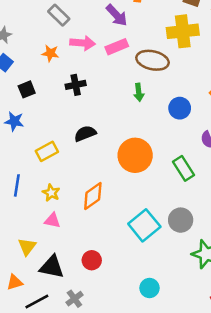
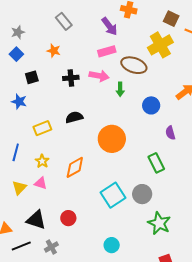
yellow cross: (183, 31) -> (160, 45), turned -30
pink arrow: (83, 43) -> (99, 76), moved
green rectangle: (183, 168) -> (156, 163), moved
yellow triangle: (27, 247) -> (19, 188), moved

